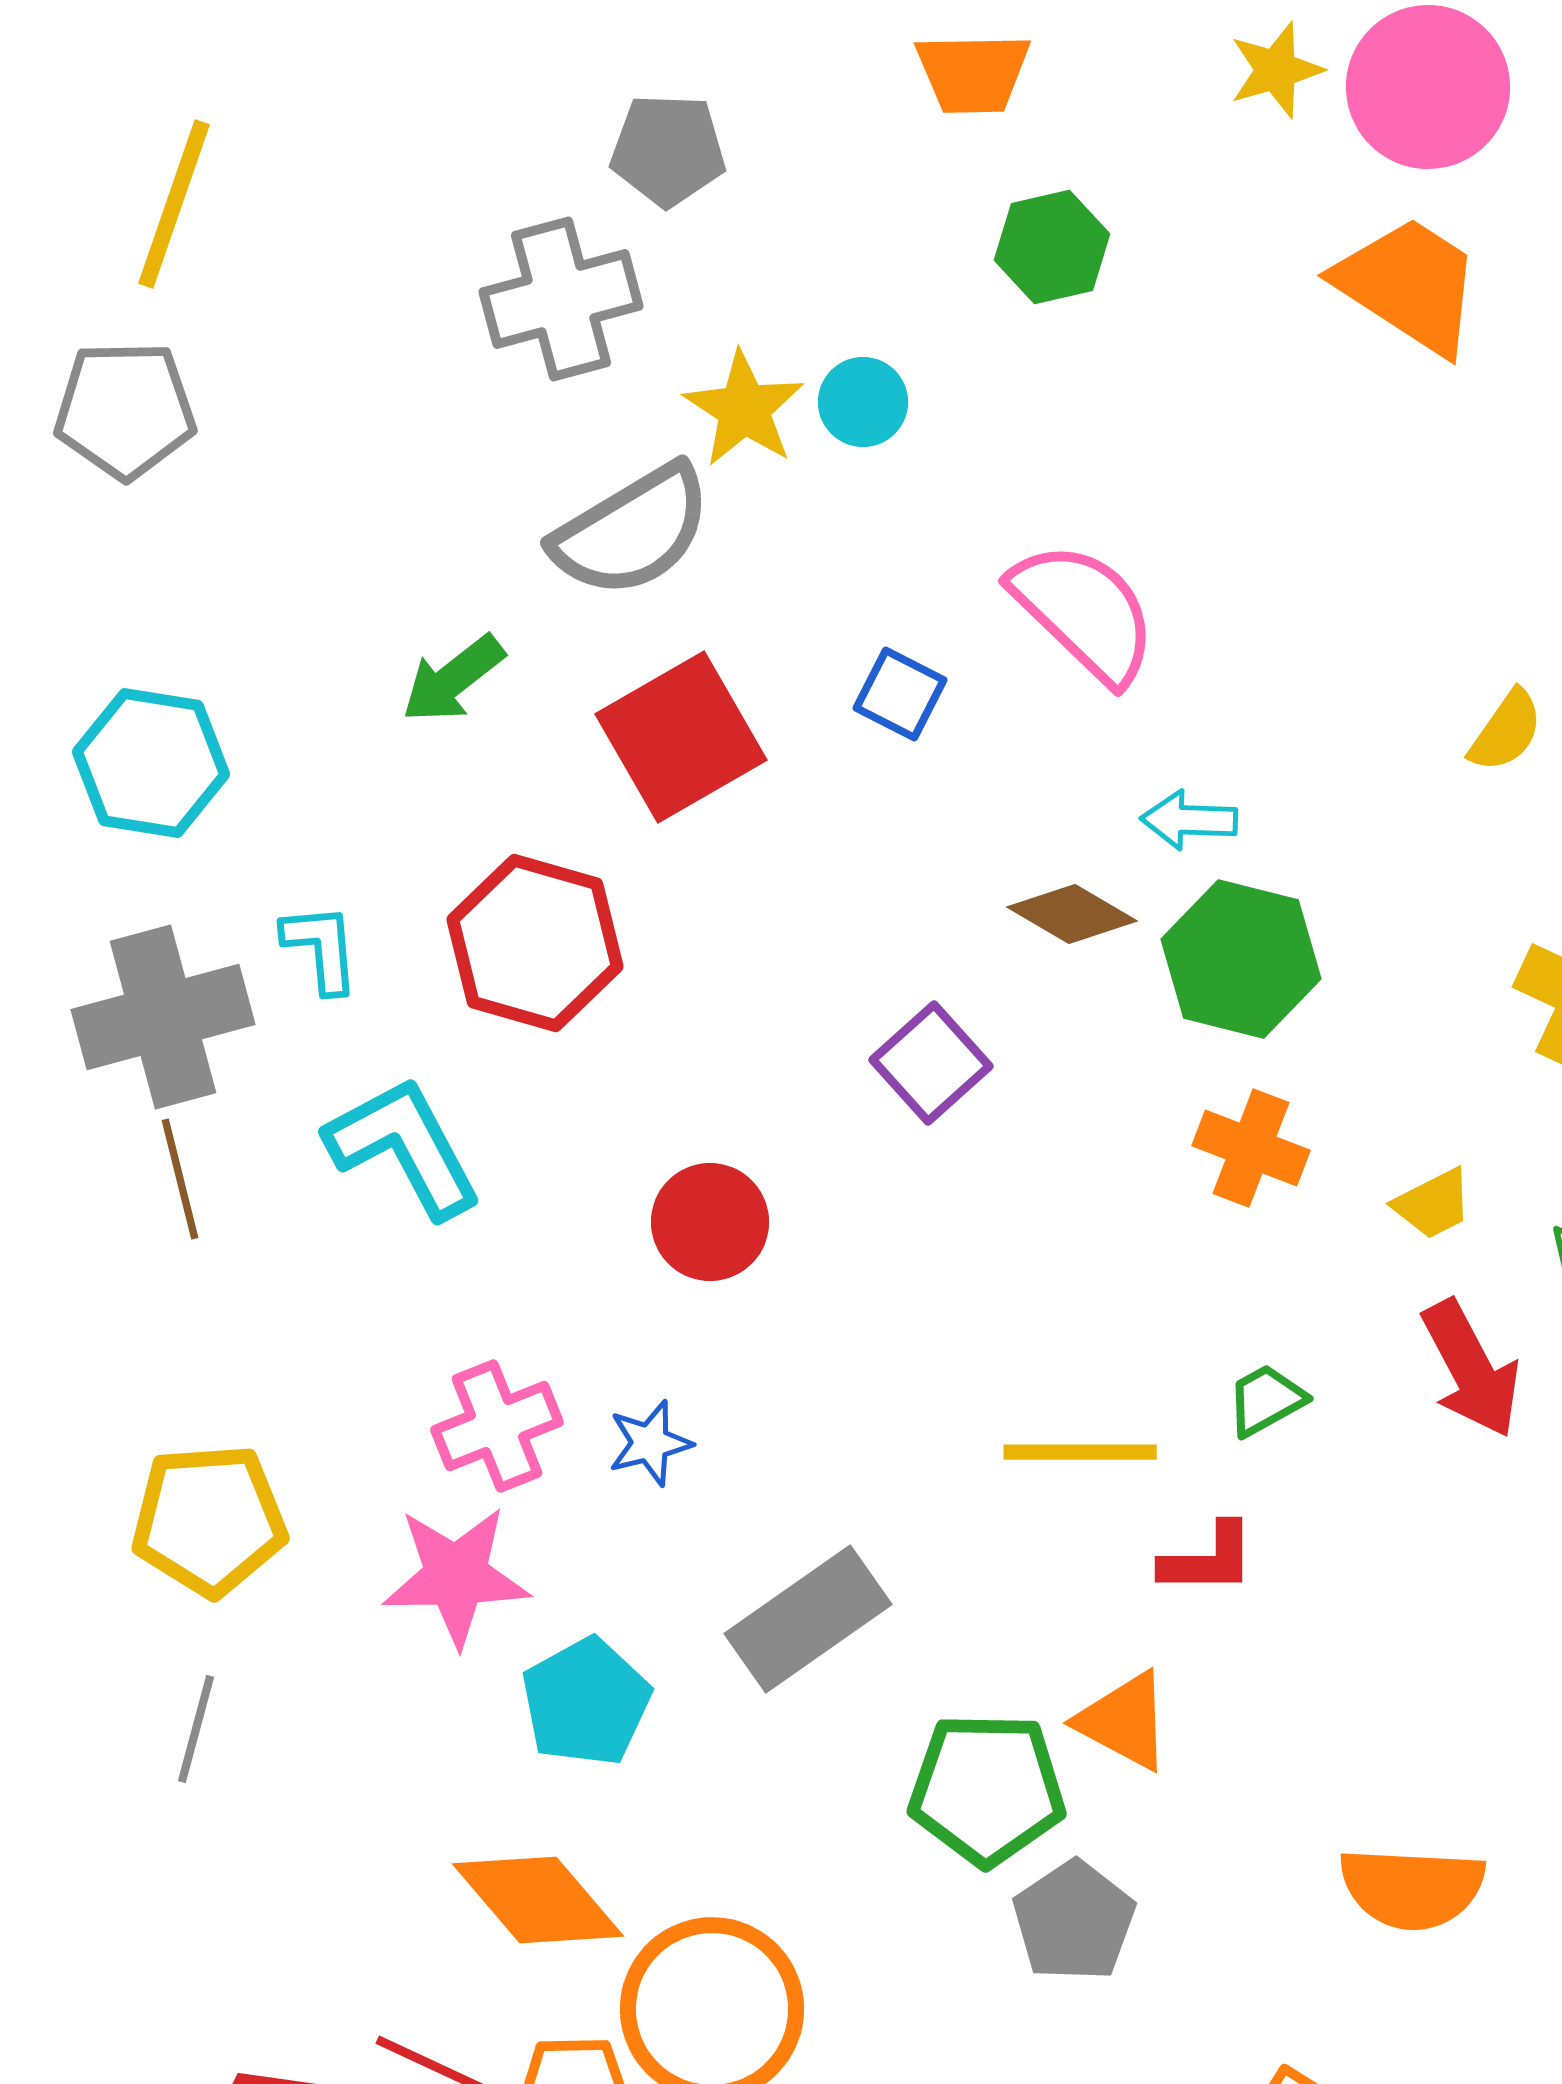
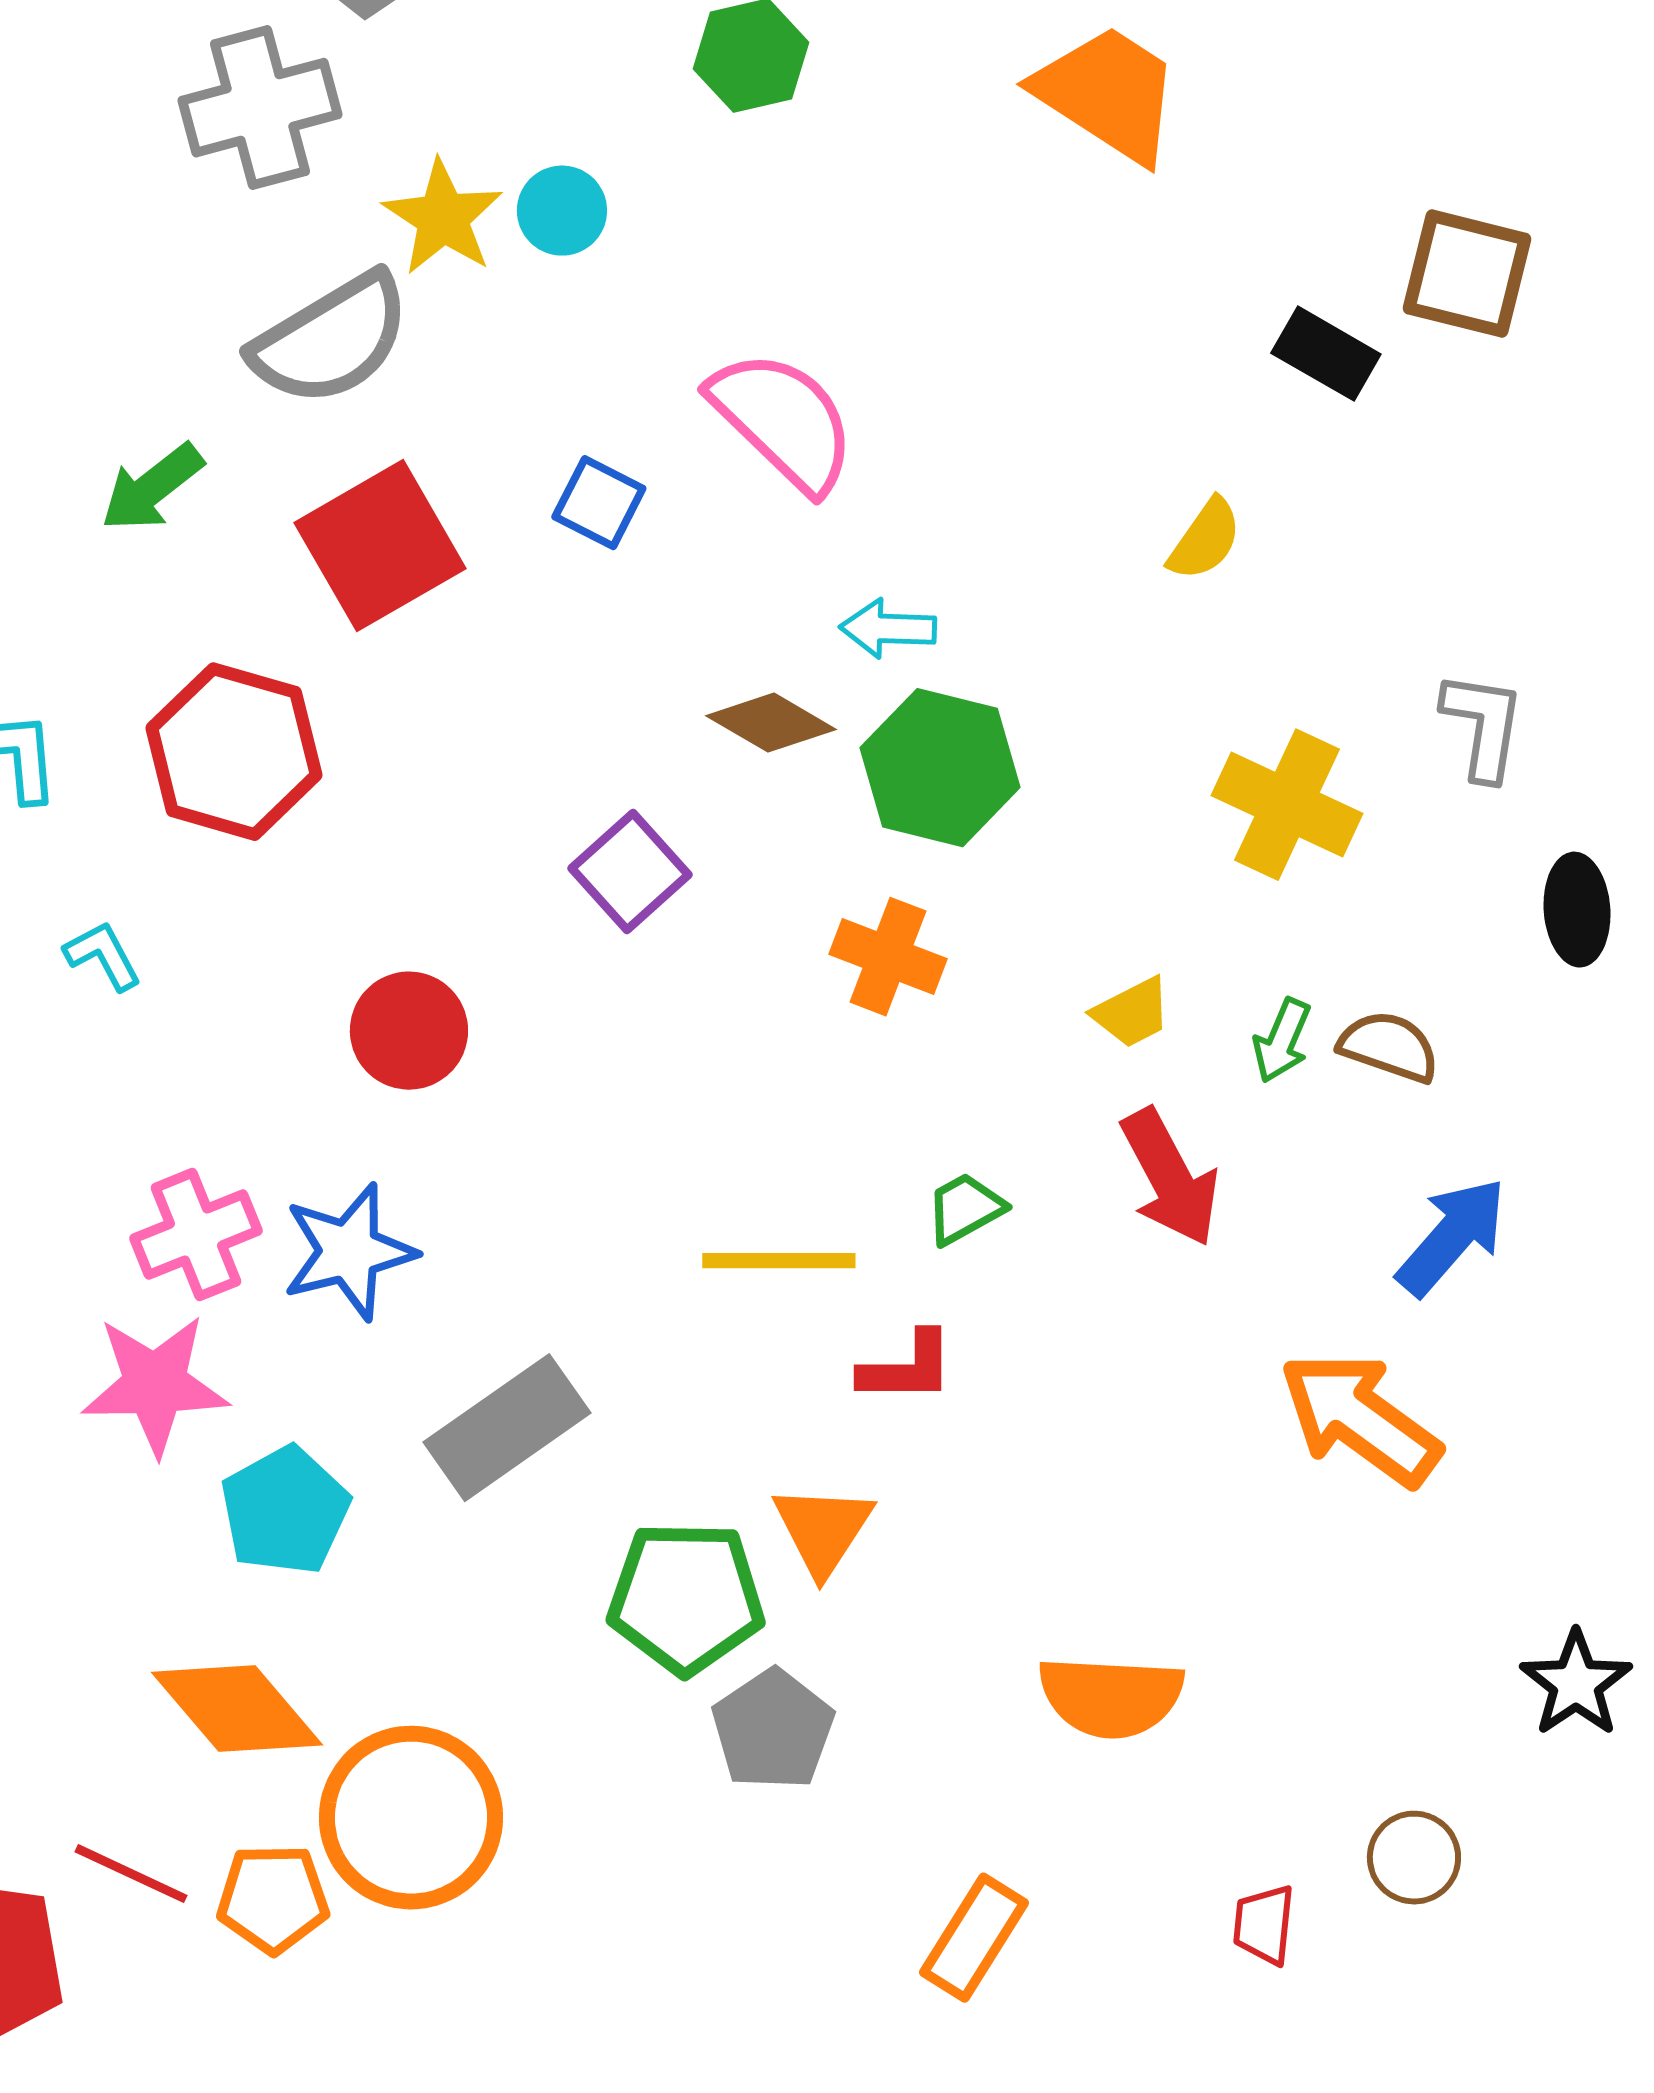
cyan L-shape: (404, 1147) -> (103, 956), size x0.5
orange cross: (1251, 1148) -> (888, 957), moved
blue star: (650, 1443) -> (349, 1252), size x1.6
orange triangle: (1124, 1721) -> (823, 1530), turned 35

